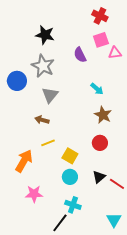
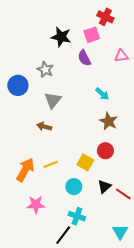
black star: (45, 35) -> (61, 37), moved
pink square: (101, 40) -> (92, 35), moved
gray star: (43, 66) -> (45, 70), size x0.7
yellow line: (48, 143) -> (51, 164), moved
yellow square: (70, 156) -> (85, 162), moved

